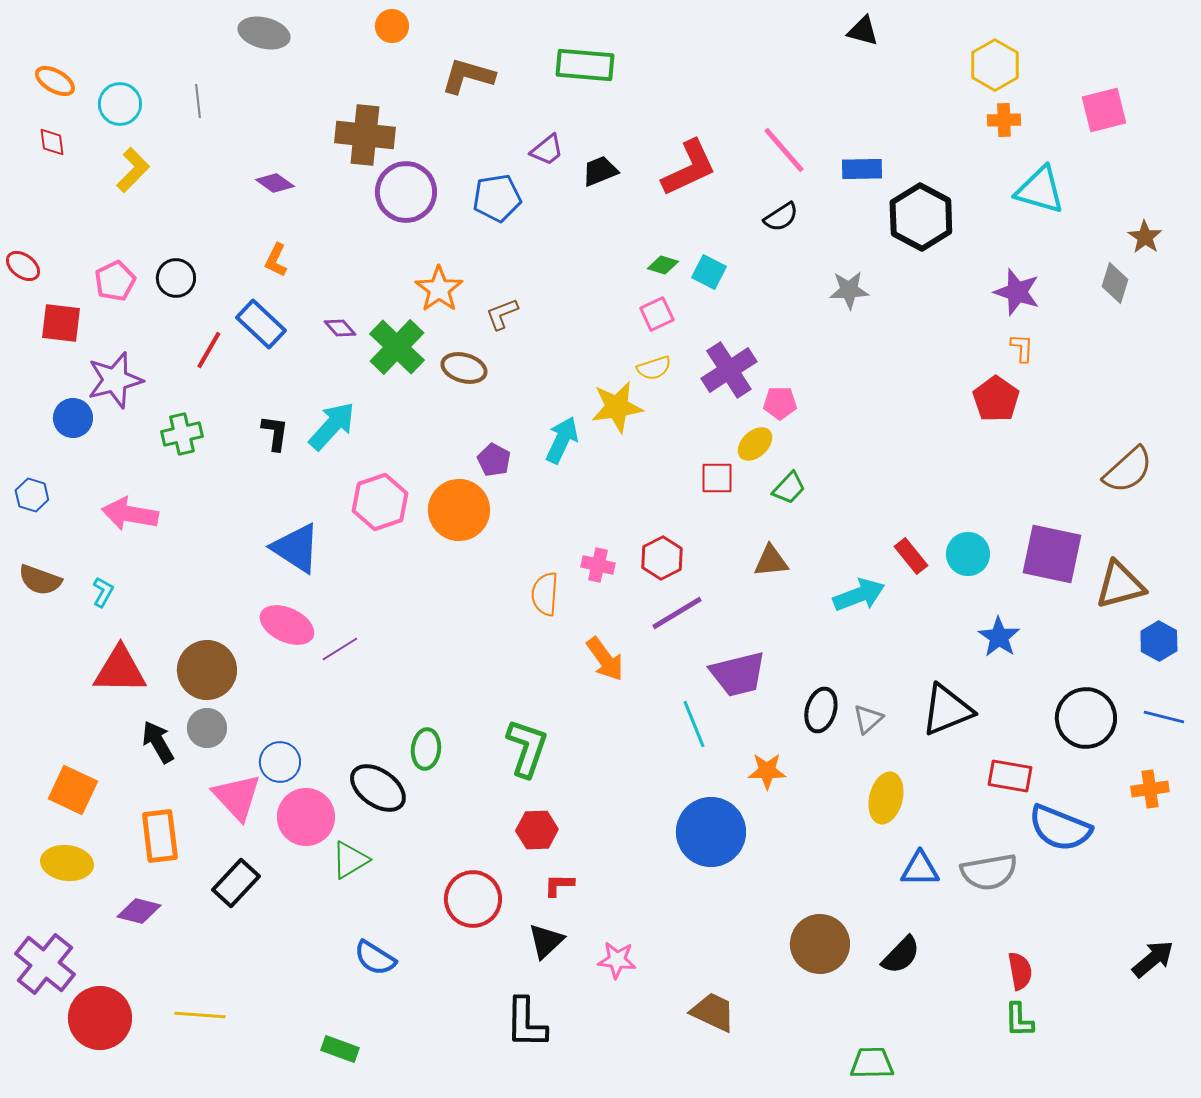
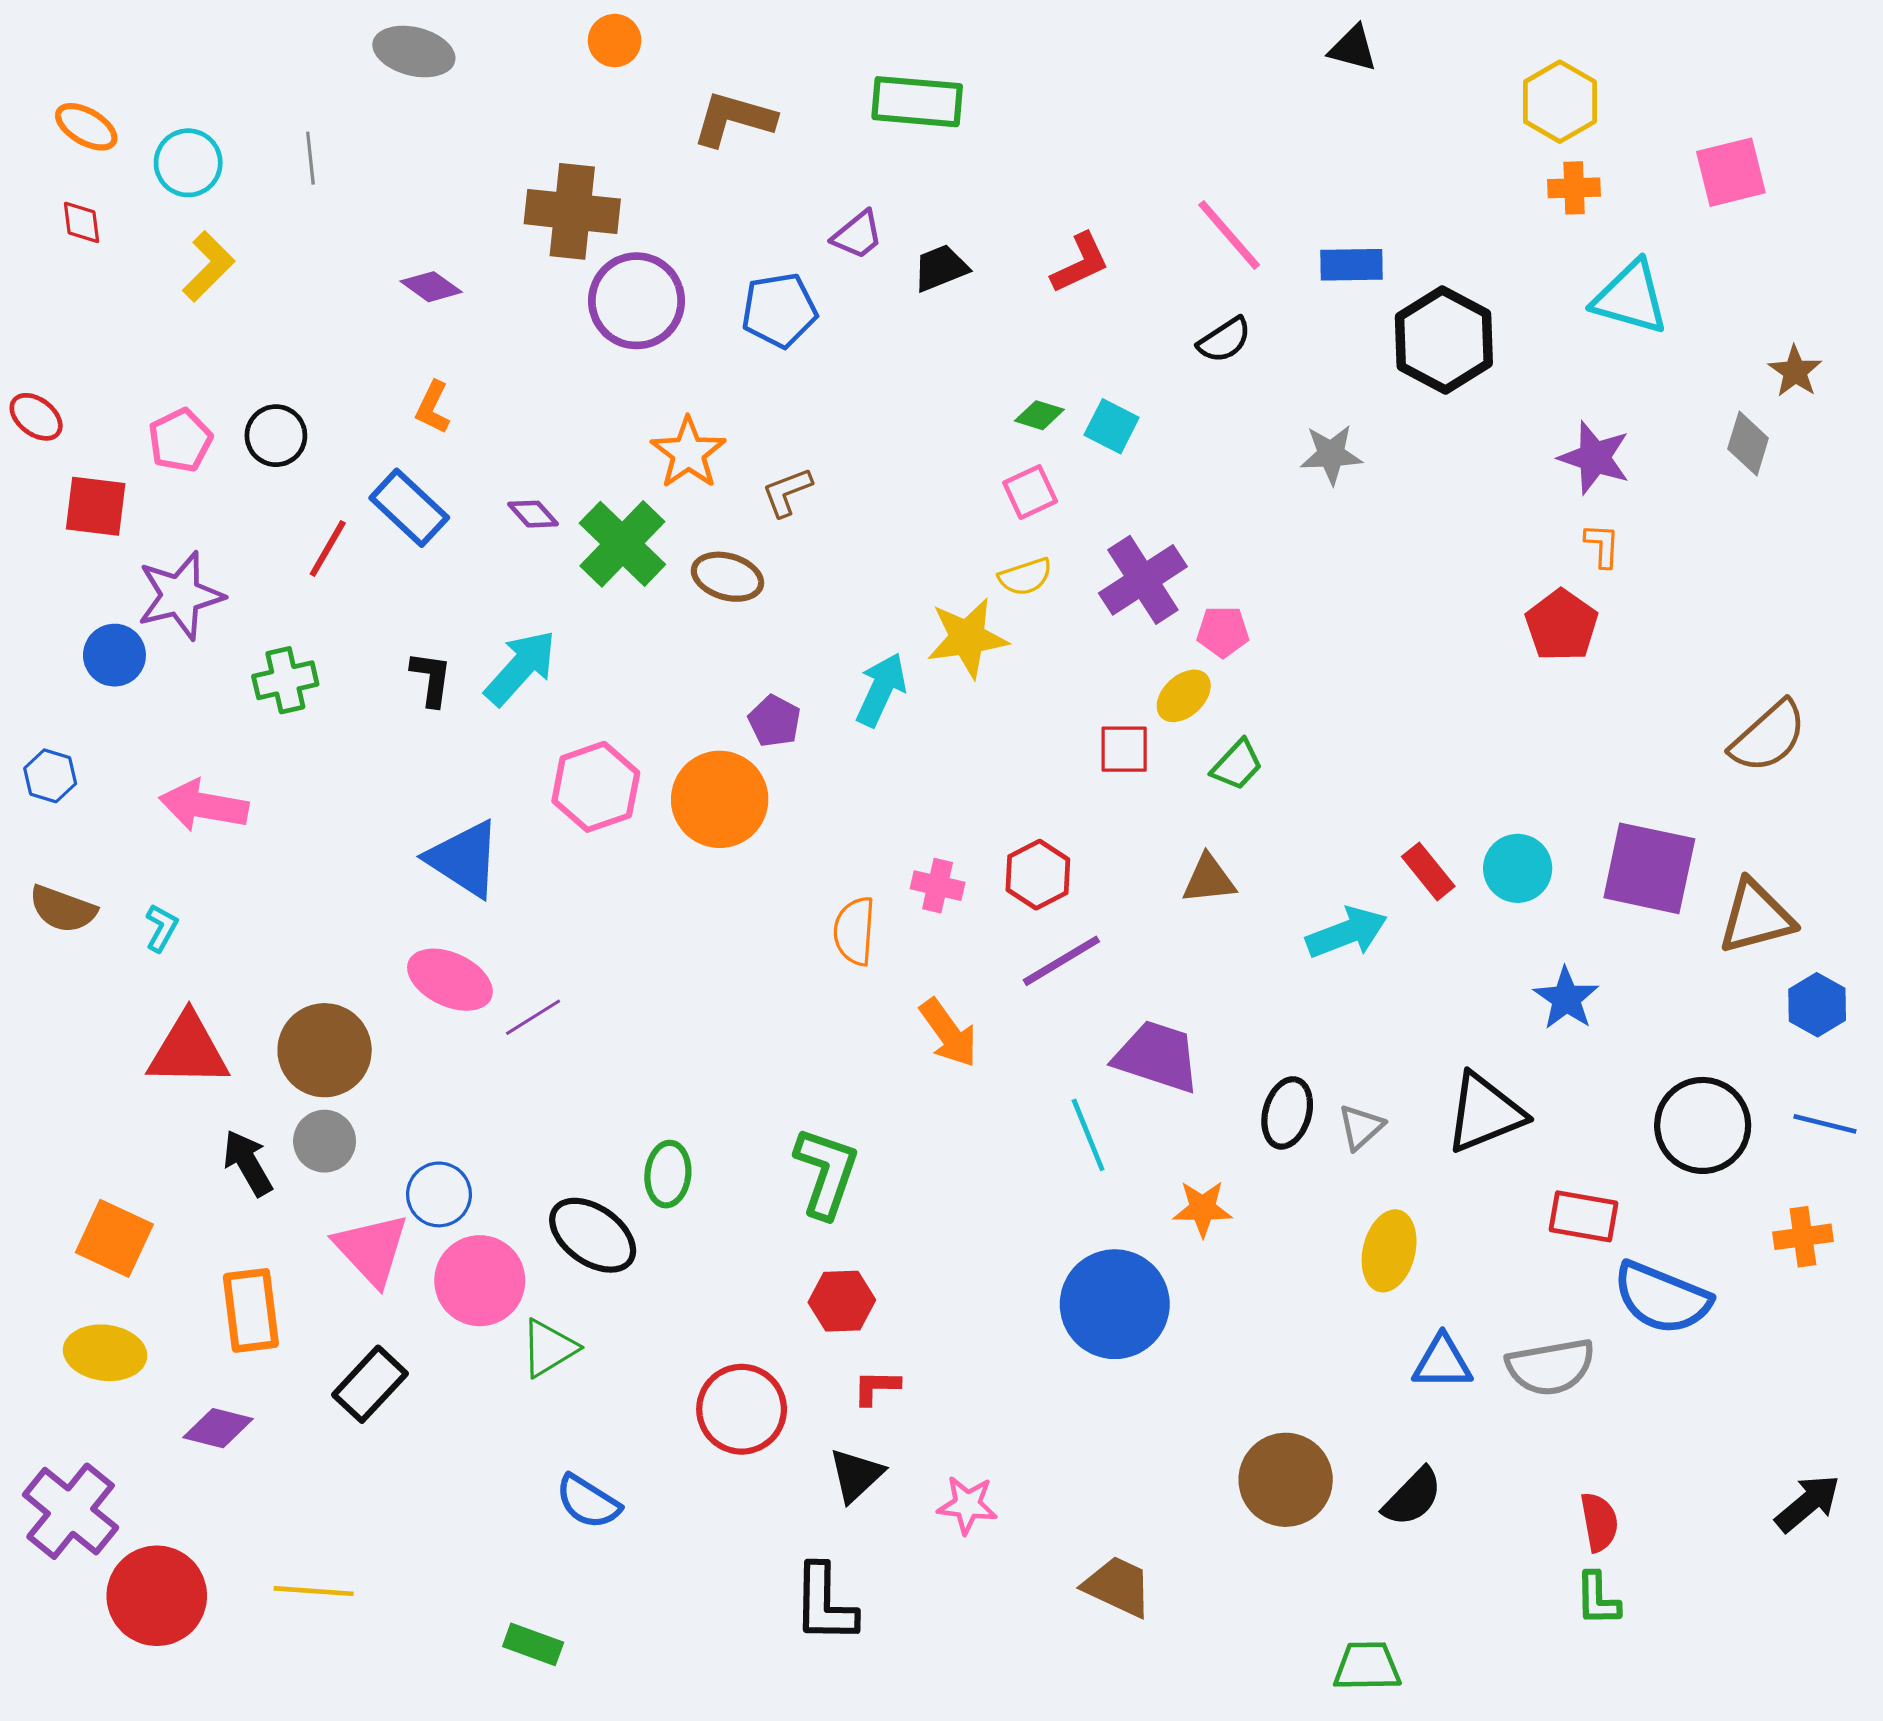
red L-shape: (689, 168) -> (1080, 263), size x0.7
purple trapezoid: (738, 674) -> (1157, 1056), turned -148

